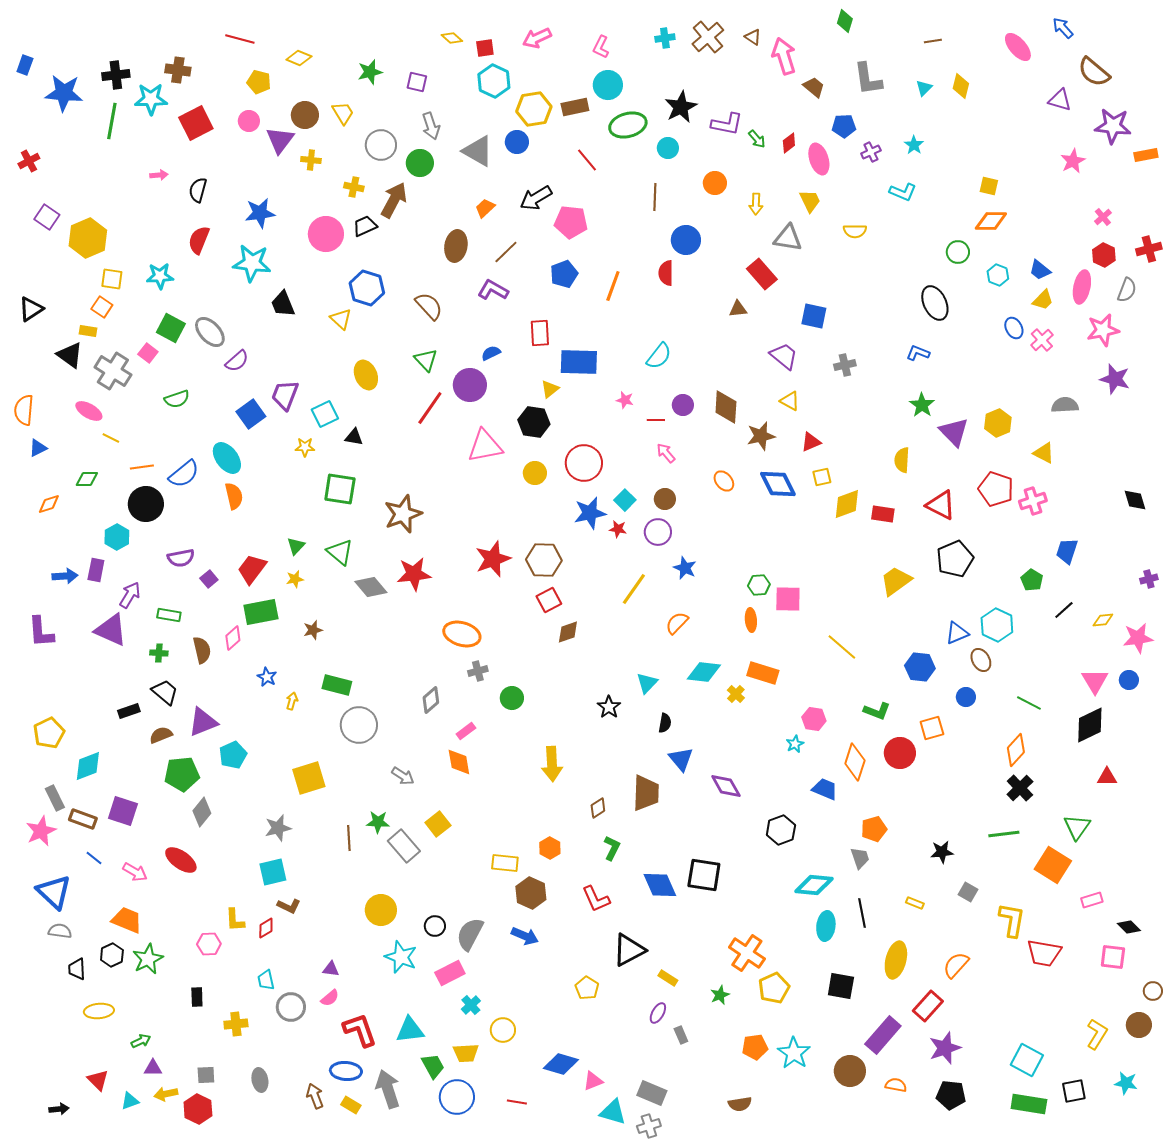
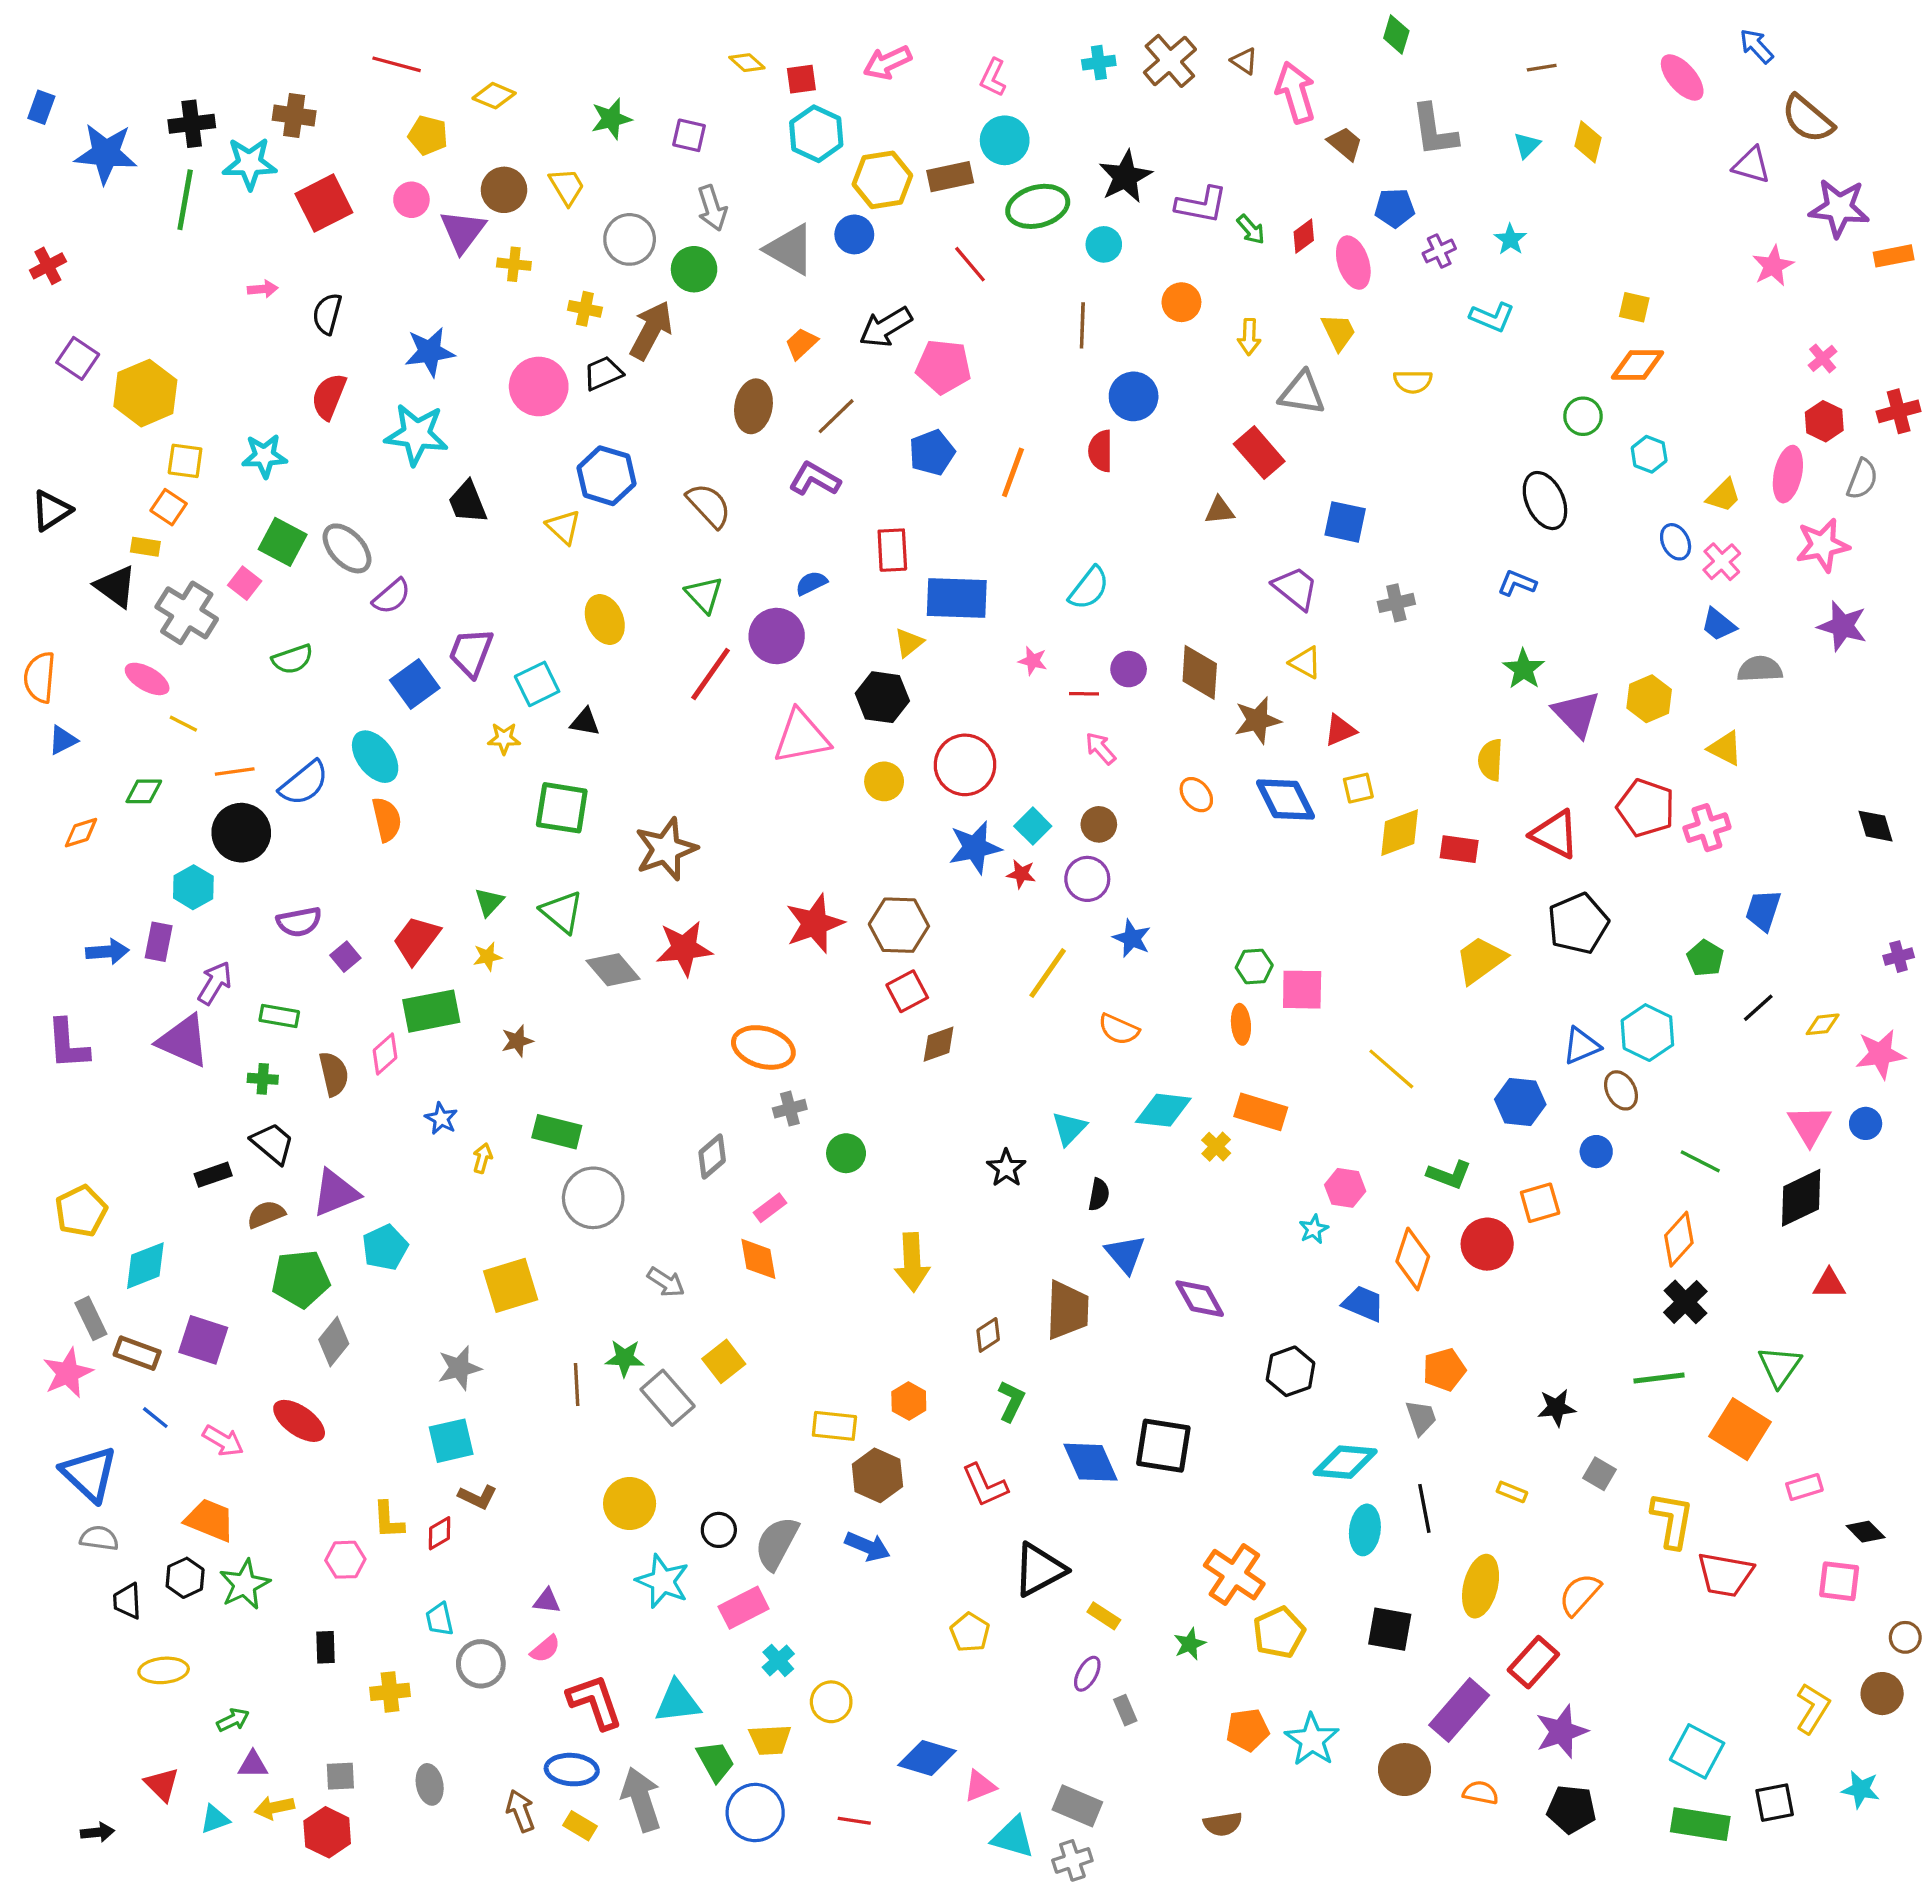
blue trapezoid: (1040, 270) -> (1718, 624), moved
orange semicircle: (677, 623) -> (1119, 1029), turned -110

